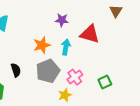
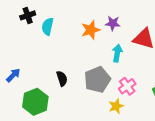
orange star: (42, 45) -> (91, 30), moved

